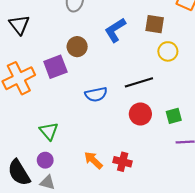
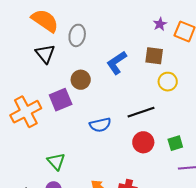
black triangle: (19, 25) -> (45, 54), moved

